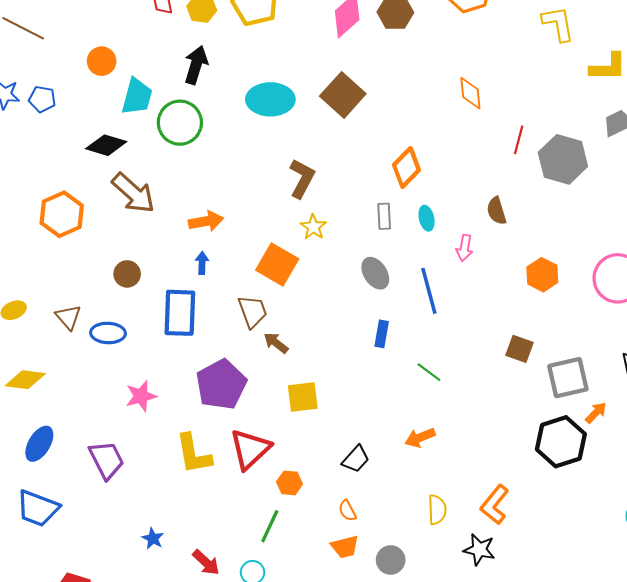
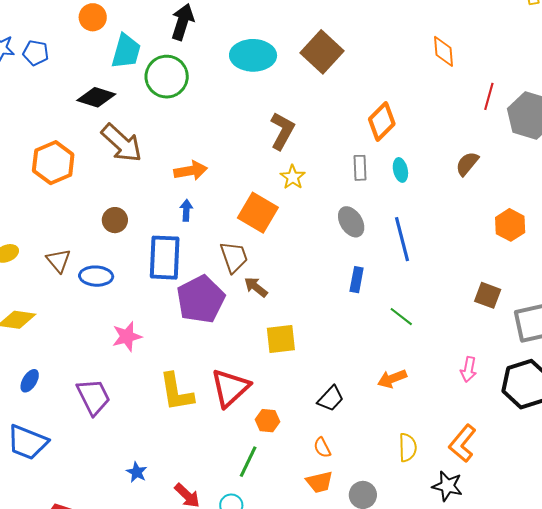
brown semicircle: (497, 211) -> (467, 164), turned 56
pink arrow: (465, 248) -> (469, 369), moved
purple pentagon: (221, 384) -> (201, 299), moved
blue ellipse: (39, 444) -> (30, 381), size x0.7

